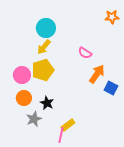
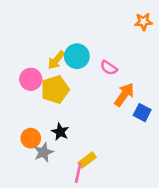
cyan circle: (46, 28) -> (77, 56), moved
pink circle: (22, 75) -> (31, 79), moved
orange circle: (24, 98) -> (31, 138), moved

